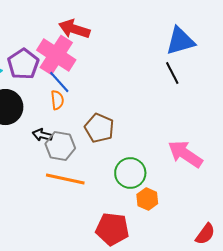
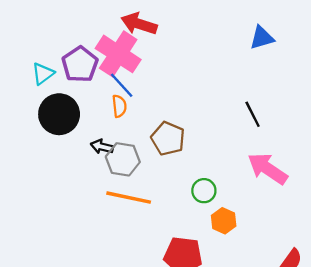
blue triangle: (180, 41) -> (262, 38), size x0.7
black line: (172, 73) -> (253, 114), moved
green circle: (130, 173) -> (204, 191), size x0.7

